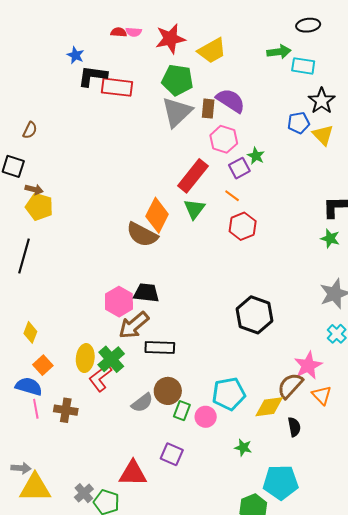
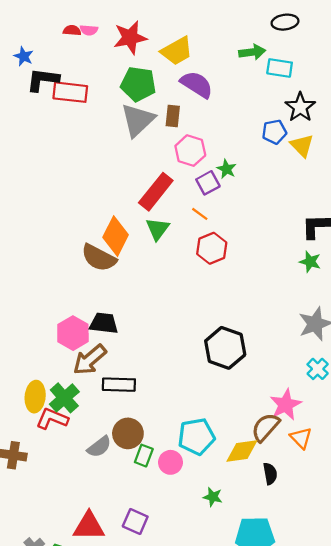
purple semicircle: (231, 101) -> (197, 84), moved
red L-shape: (100, 378) -> (52, 419), turned 60
purple square: (172, 454) -> (135, 521), moved

